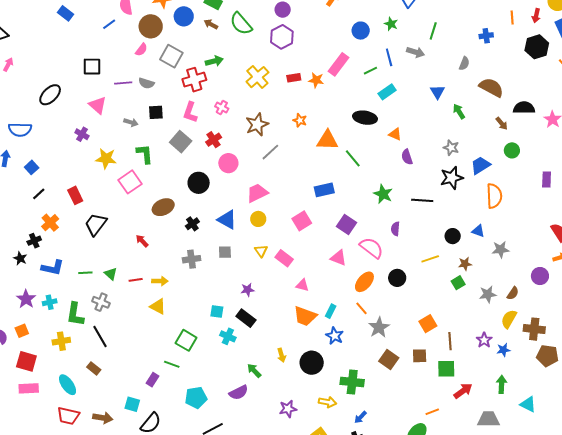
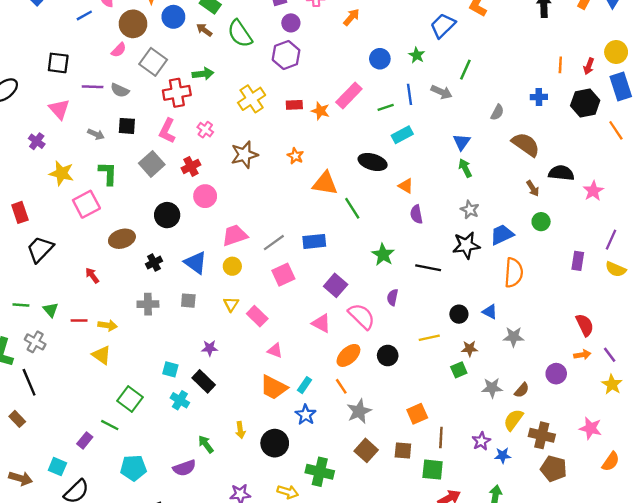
blue cross: (486, 36) -> (539, 97), moved
green arrow: (459, 111) -> (465, 168), moved
gray line: (270, 152) -> (274, 243), moved

